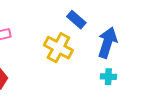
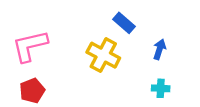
blue arrow: (107, 43) -> (159, 49), size x0.6

